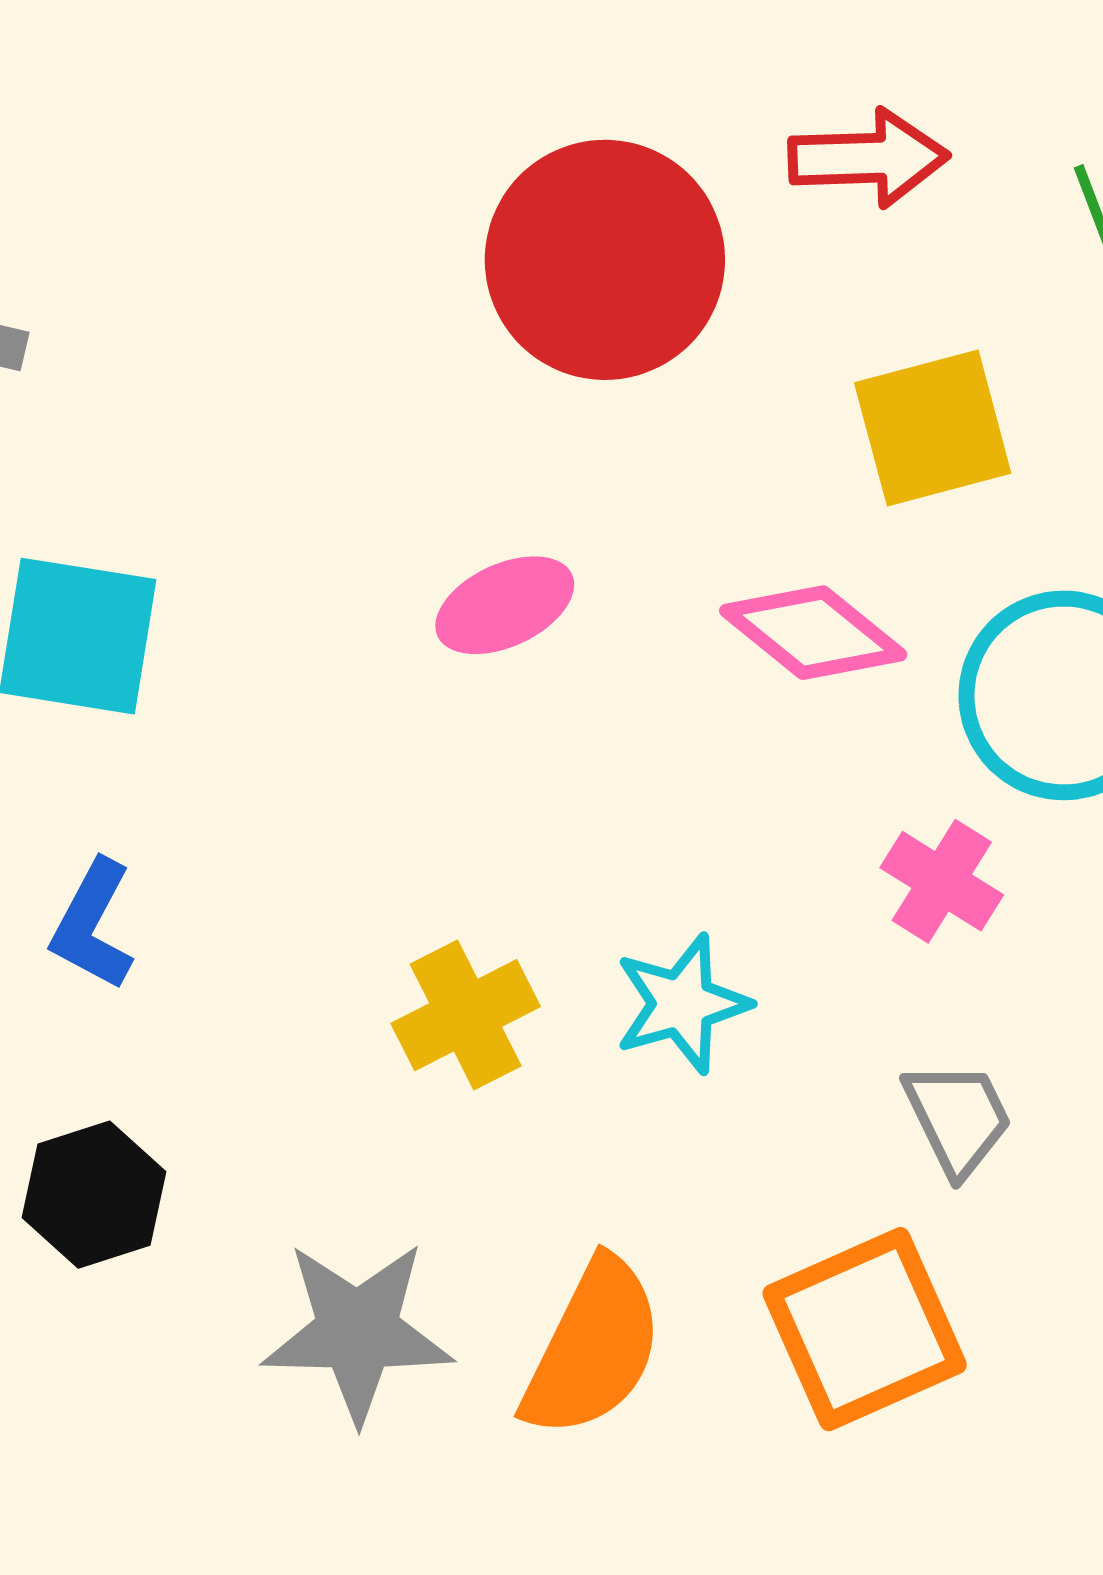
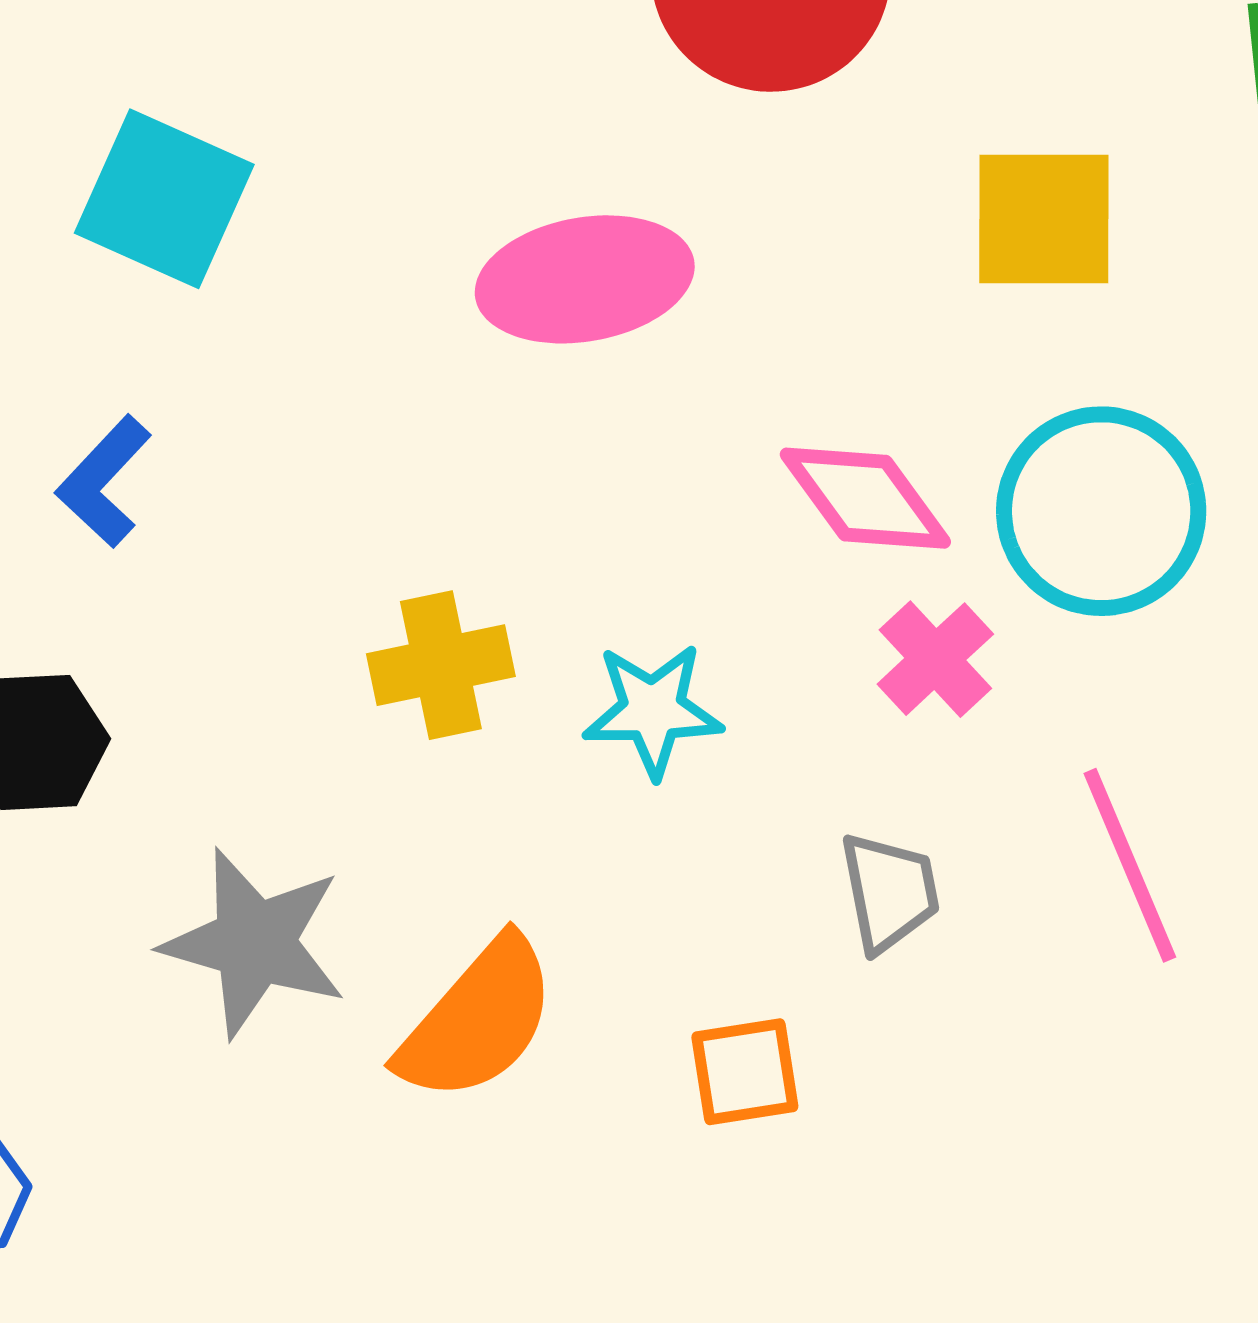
pink ellipse: (505, 605) -> (585, 279), size x1.5
pink diamond: (813, 633) -> (865, 498), moved
orange square: (865, 1329) -> (745, 1072), size x0.6

